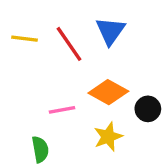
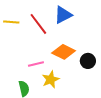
blue triangle: (110, 31) -> (63, 15), turned 30
yellow star: (108, 137) -> (51, 79), moved

